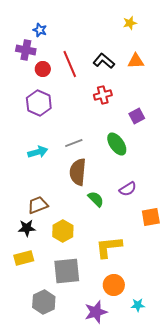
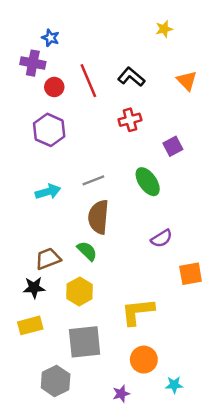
orange triangle: (136, 61) -> (187, 81), moved, turned 48
green semicircle: (96, 199) -> (87, 251), moved
purple star: (96, 312) -> (121, 394), size x0.6

